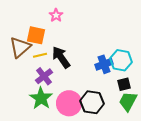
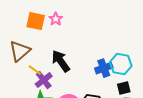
orange square: (36, 35) -> (36, 21), moved
yellow line: (40, 55) -> (35, 70), moved, turned 48

